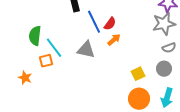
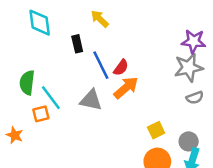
orange arrow: (114, 40) -> (126, 88), size x1.5
gray circle: (164, 69) -> (189, 141), moved

